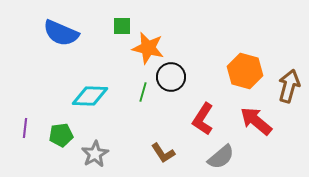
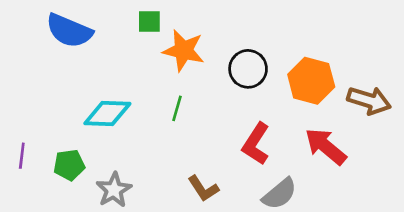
black circle: (171, 77) -> (248, 69), moved
brown arrow: (289, 86) -> (369, 100), turned 92

